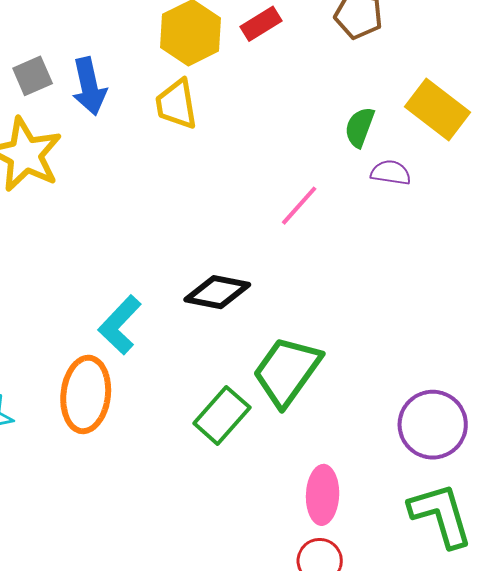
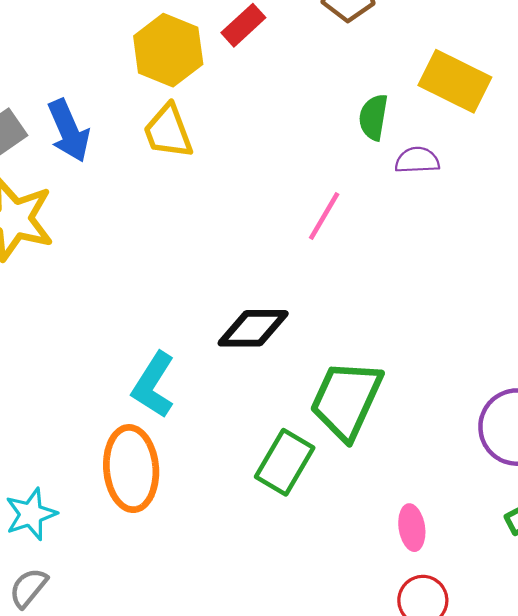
pink ellipse: (323, 495) -> (412, 528), size x0.7

